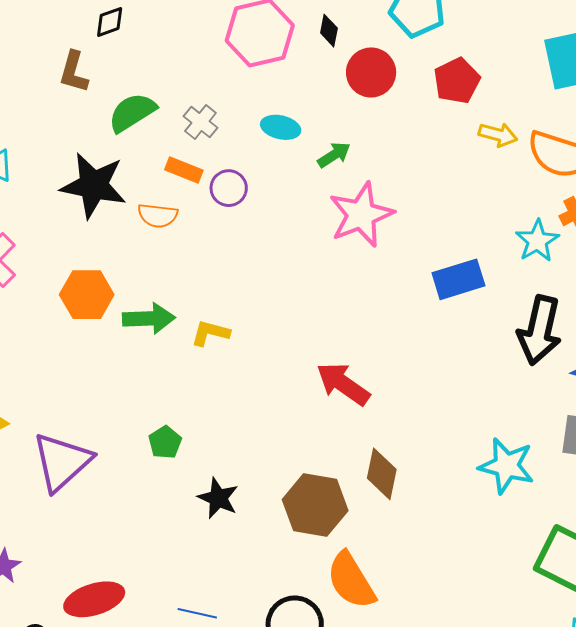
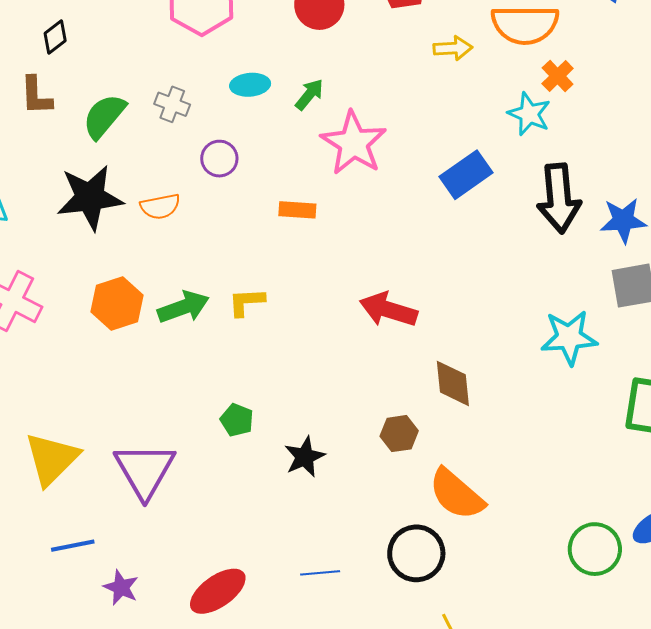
yellow arrow: (498, 135) -> (453, 48), moved
orange rectangle: (184, 170) -> (297, 210), moved
black star: (218, 498) -> (305, 457), turned -30
brown hexagon: (315, 505) -> (399, 434), size x0.6

